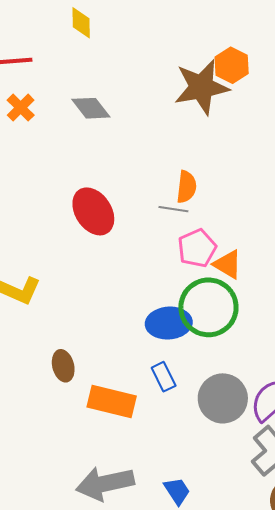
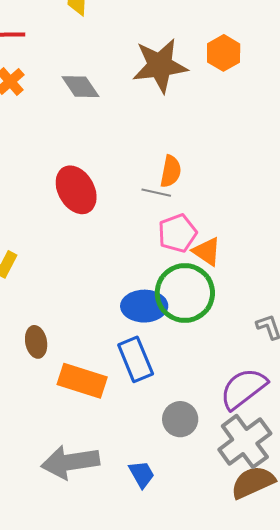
brown star: (201, 87) -> (160, 66), moved
blue rectangle: (164, 377) -> (136, 359), size x1.5
gray circle: (223, 398) -> (180, 419), moved, size x0.7

